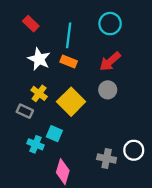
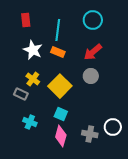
red rectangle: (31, 24) -> (26, 20), turned 40
cyan square: (54, 134) -> (61, 114), moved
pink diamond: (63, 172) -> (61, 136), moved

